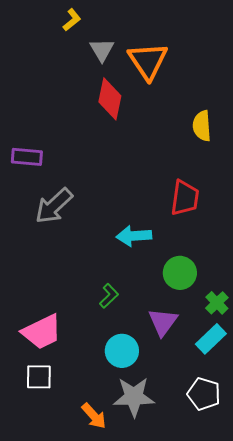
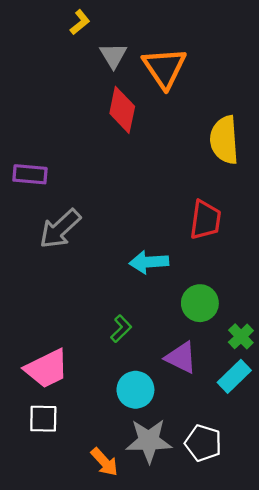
yellow semicircle: (202, 126) -> (224, 140), size x1.4
purple triangle: (163, 322) -> (181, 358), turned -40
white pentagon: (204, 394) -> (203, 443), moved

